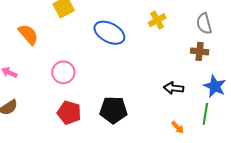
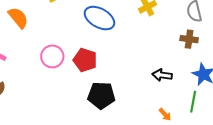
red pentagon: (69, 113) -> (85, 60), moved

